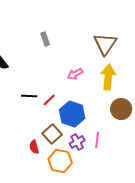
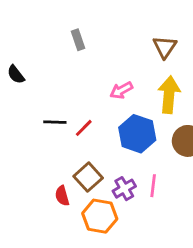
brown triangle: (105, 44) -> (165, 47), size x0.7
blue hexagon: (72, 114) -> (137, 134), moved

